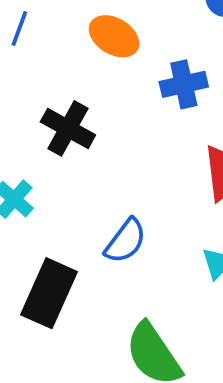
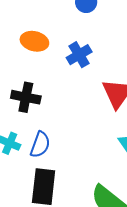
blue semicircle: (126, 241) -> (40, 145), moved

